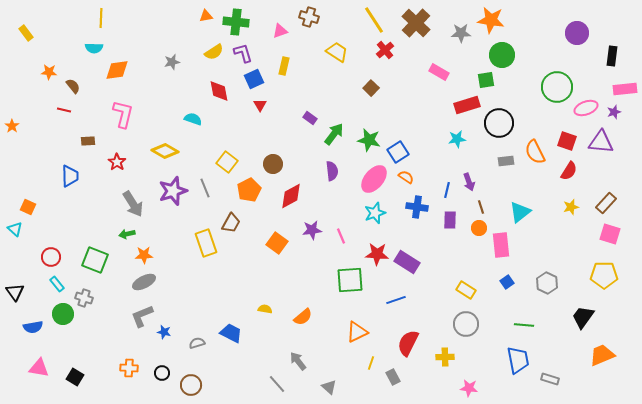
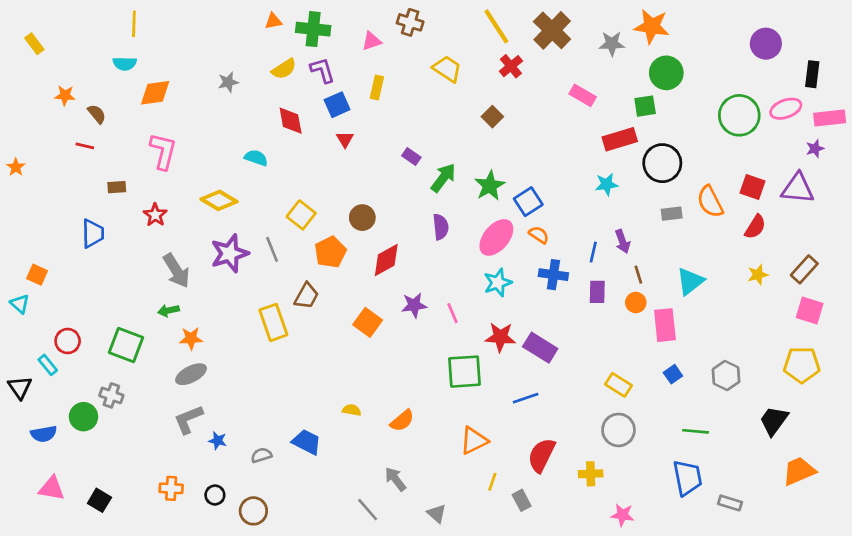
pink ellipse: (586, 108) -> (786, 109), moved
green star: (369, 140) -> (490, 186), turned 30
cyan rectangle: (57, 284) -> (48, 365), moved

